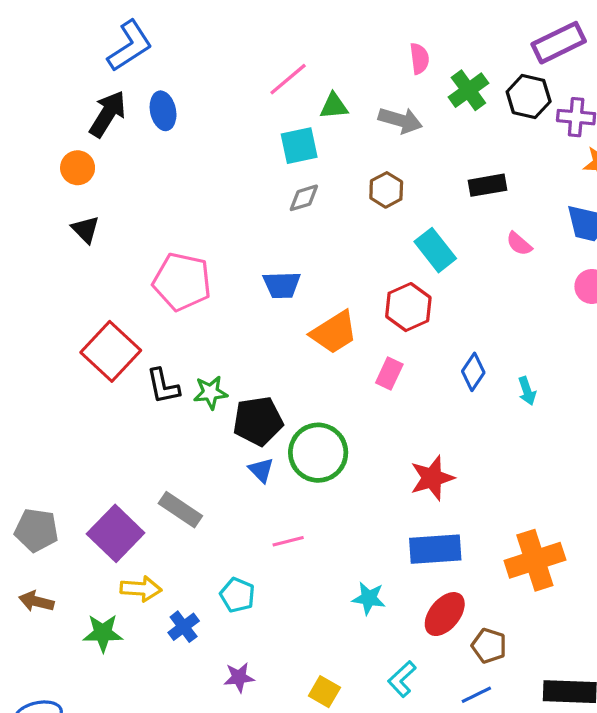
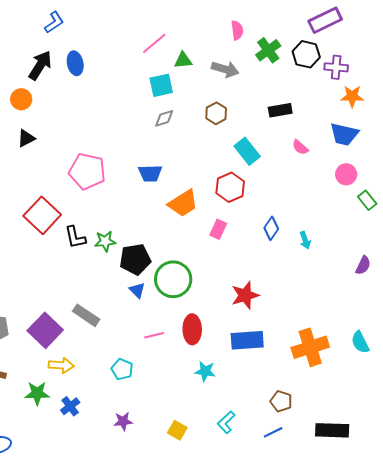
blue L-shape: (130, 46) -> (54, 22), size x0.7
black triangle: (85, 229) -> (26, 138), turned 48
red ellipse: (445, 614) -> (192, 329), moved, turned -40
blue cross: (184, 627) -> (70, 406), moved

